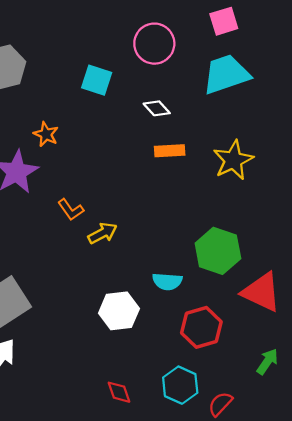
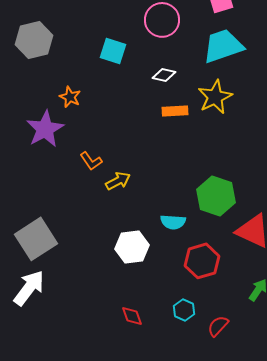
white diamond: (157, 108) -> (164, 75), turned -35
yellow star: (233, 160) -> (215, 97), moved
cyan hexagon: (180, 385) -> (184, 310), size x0.7

